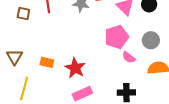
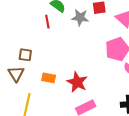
brown square: (23, 13) -> (25, 55), moved

